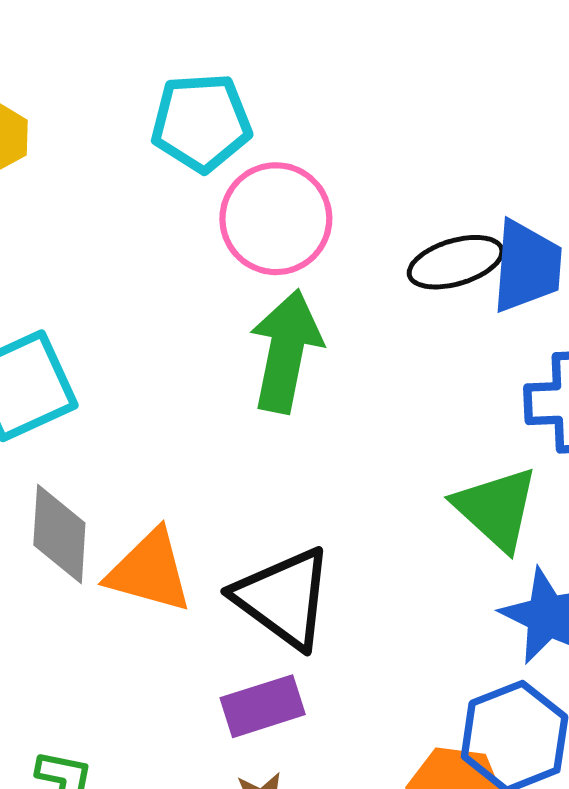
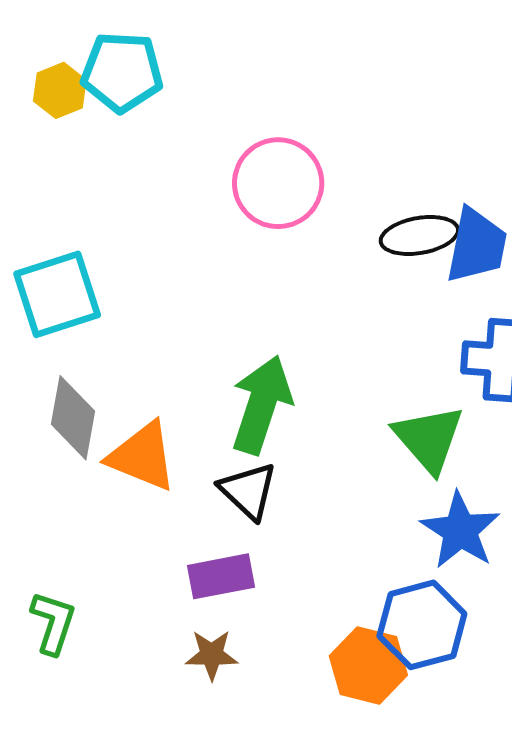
cyan pentagon: (201, 122) -> (122, 72), moved
green arrow: (286, 351) -> (261, 405), moved
black triangle: (284, 598) -> (248, 491), size x0.7

